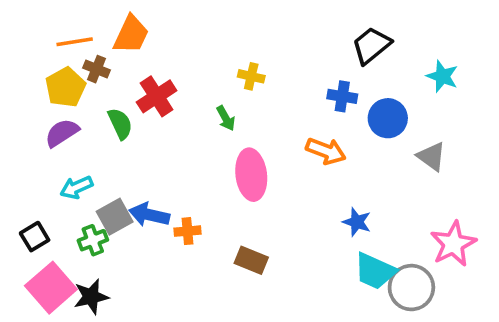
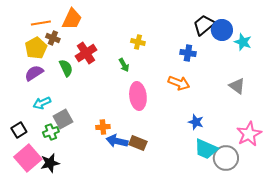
blue circle: (388, 118) -> (222, 30), moved
blue arrow: (149, 215) -> (117, 141), moved

